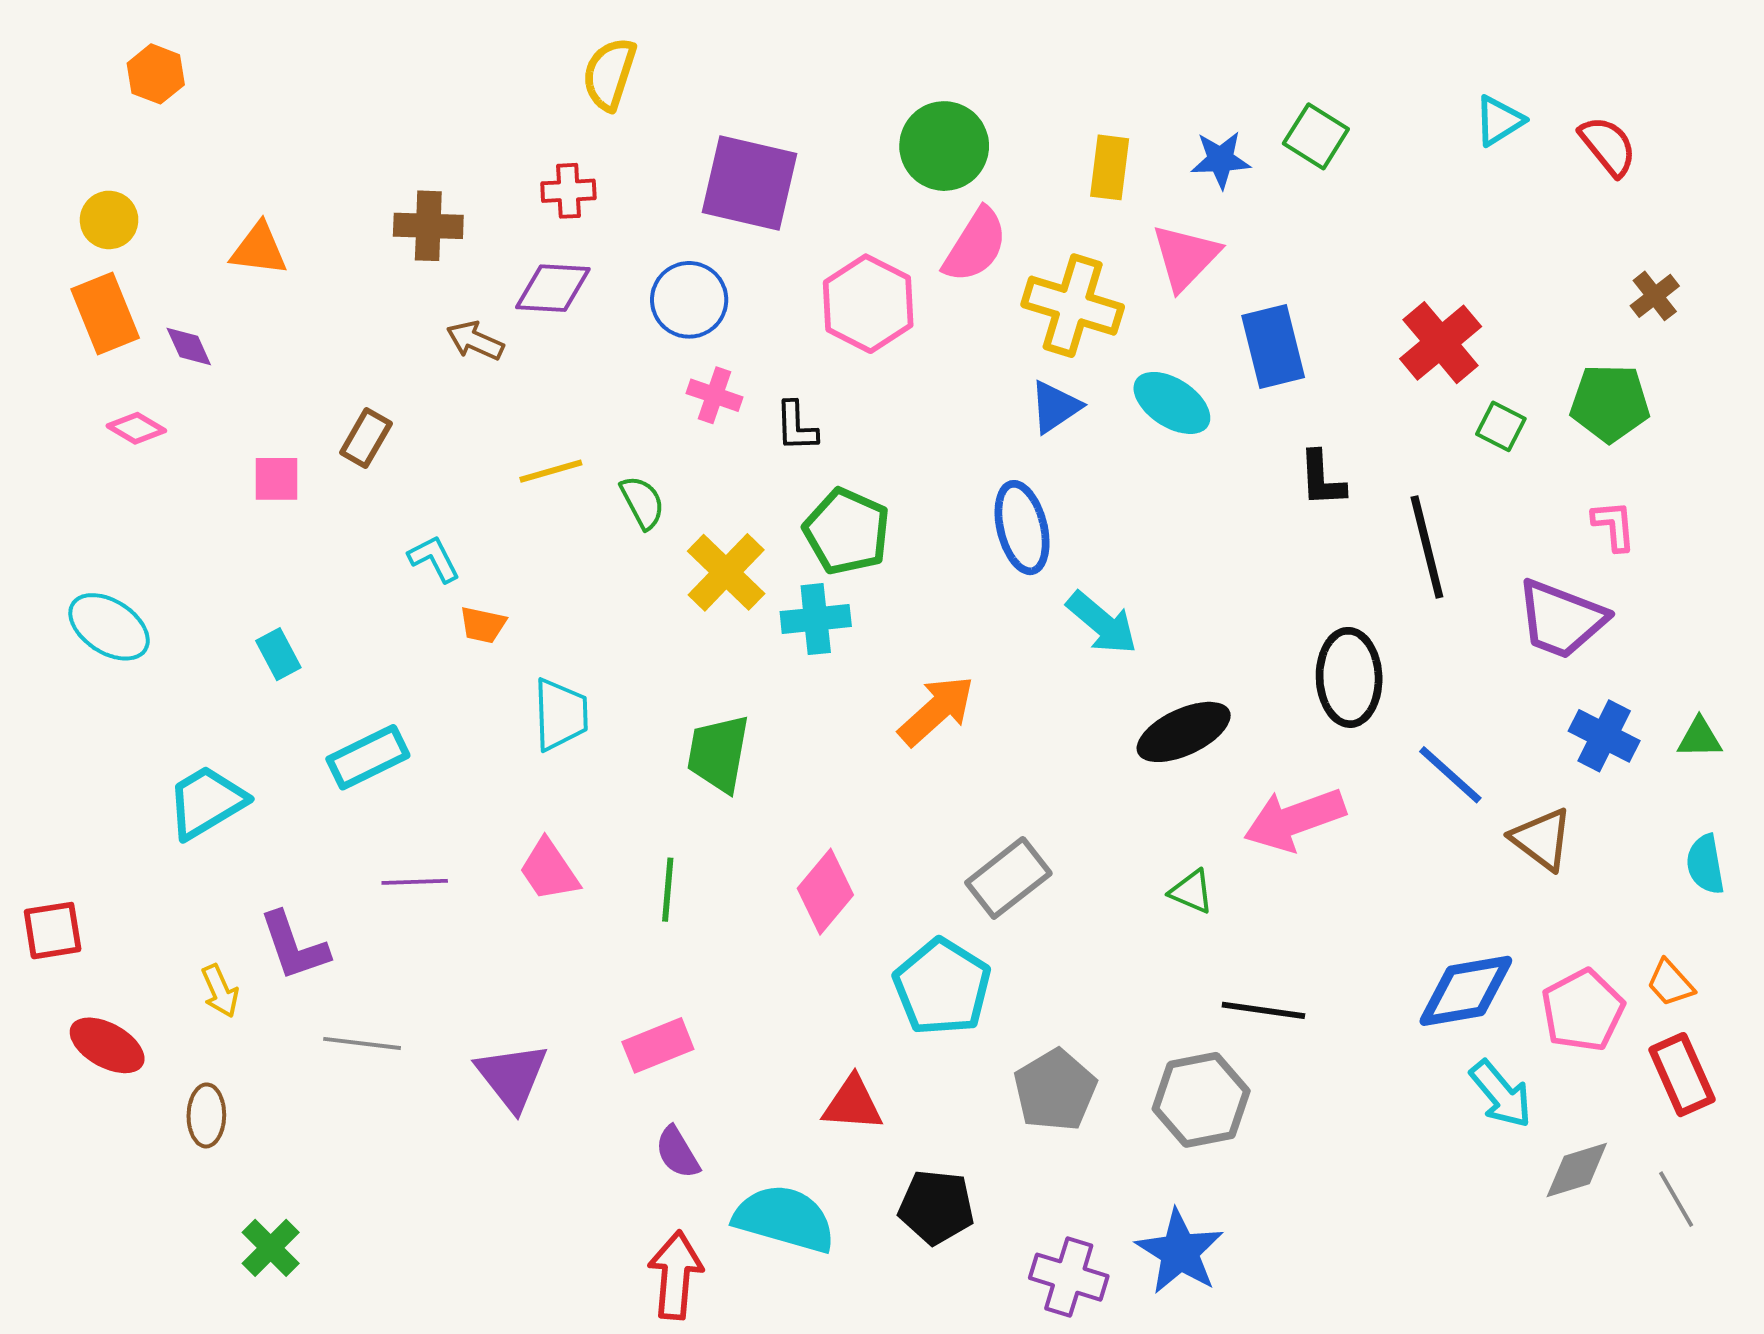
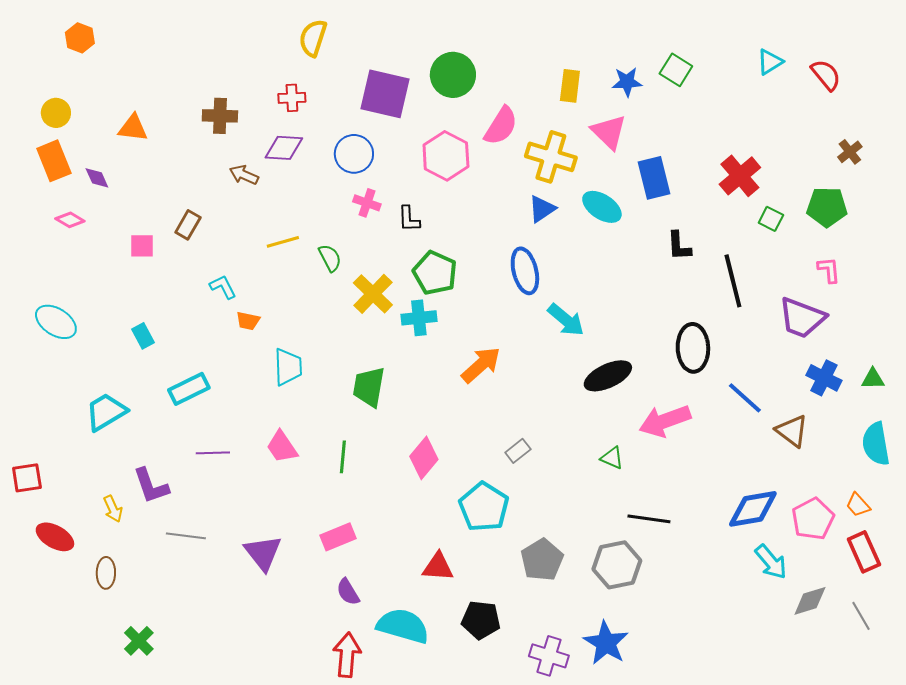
green circle: (944, 146) -> (453, 75), moved
pink triangle: (1186, 257) -> (609, 132), turned -30
cyan semicircle: (1705, 864) -> (876, 444), size x1.4
gray rectangle: (1008, 878) -> (518, 451), size x0.6

